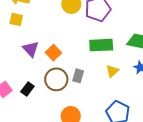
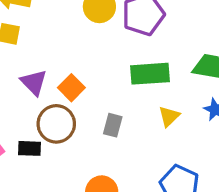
brown circle: (56, 79) -> (56, 124), moved
black rectangle: (27, 89) -> (29, 148), turned 56

